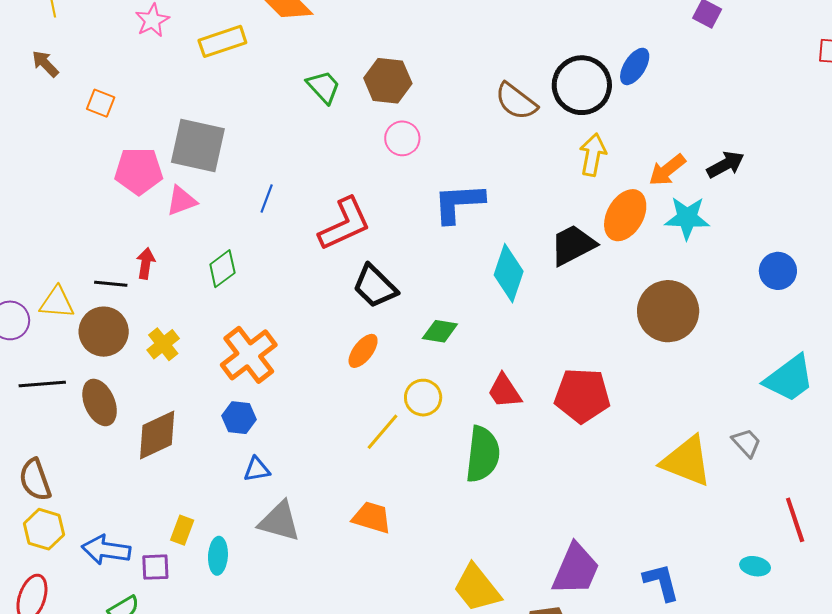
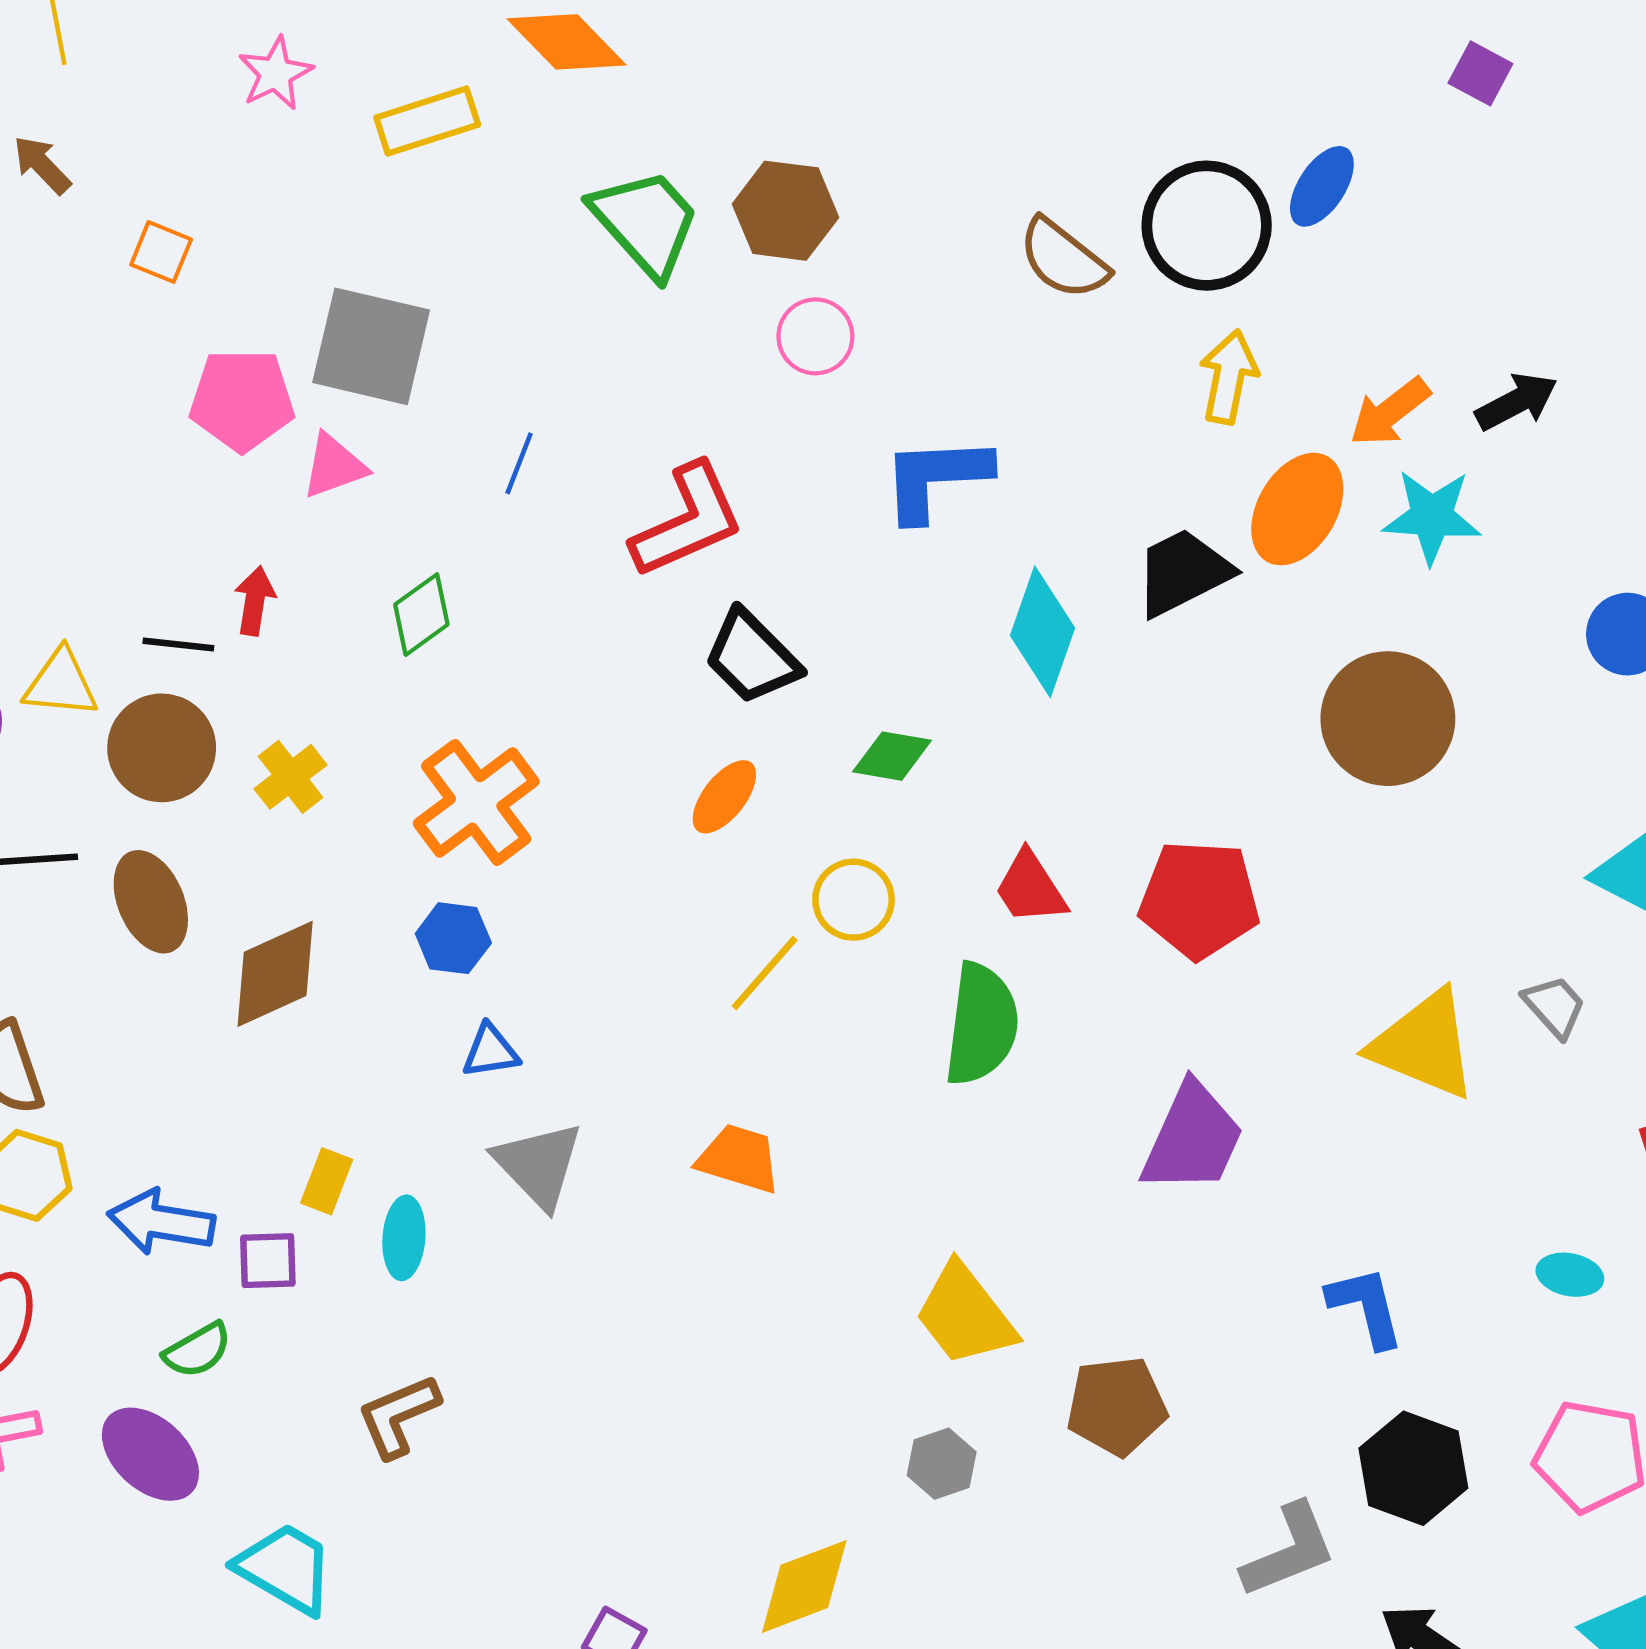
green trapezoid: (324, 87) -> (646, 222), size x1.5
gray triangle: (280, 521) -> (539, 1165), turned 30
purple trapezoid: (576, 569) -> (1193, 1138), moved

